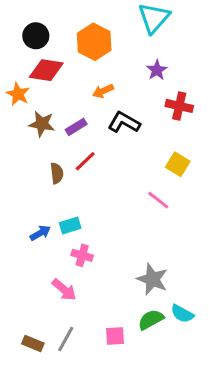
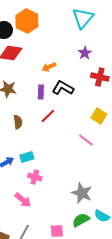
orange hexagon: (94, 42) -> (27, 21), moved
purple rectangle: (76, 127) -> (41, 92), moved, turned -56
red line: (85, 161) -> (48, 116), moved

